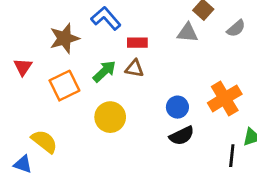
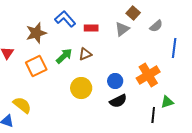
gray triangle: (187, 33) -> (122, 29), turned -42
red rectangle: (137, 43) -> (91, 28), moved
brown triangle: (135, 68) -> (85, 54), turned -32
yellow circle: (110, 117) -> (81, 88), moved

